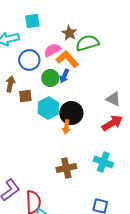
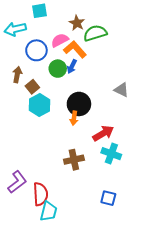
brown square: (25, 96) -> (32, 87), turned -32
cyan hexagon: (48, 108) -> (39, 105), moved
red arrow: (112, 123) -> (103, 133), moved

